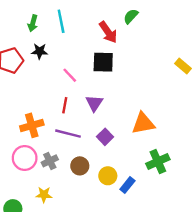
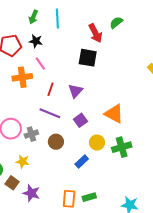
pink line: (70, 75) -> (40, 63), moved
orange triangle: (143, 123) -> (114, 114), turned 30
orange cross: (32, 125) -> (22, 77), moved
yellow circle: (108, 176) -> (97, 143), moved
blue rectangle: (127, 185) -> (82, 162), moved

